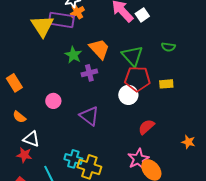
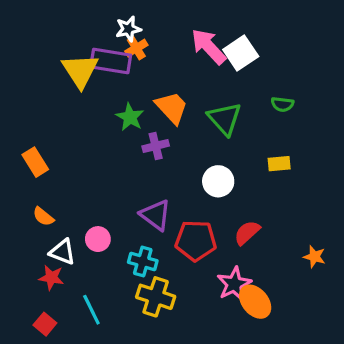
white square: (142, 15) -> (241, 53), size x1.5
red pentagon: (137, 79) -> (196, 241), moved
pink circle: (53, 101) -> (98, 239), moved
cyan cross: (73, 159) -> (143, 262), moved

